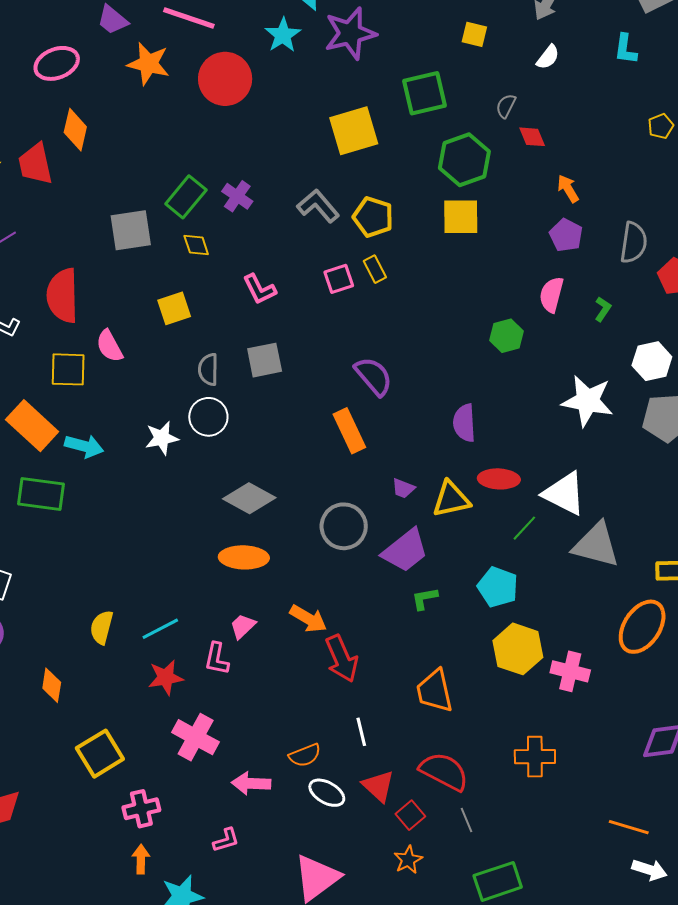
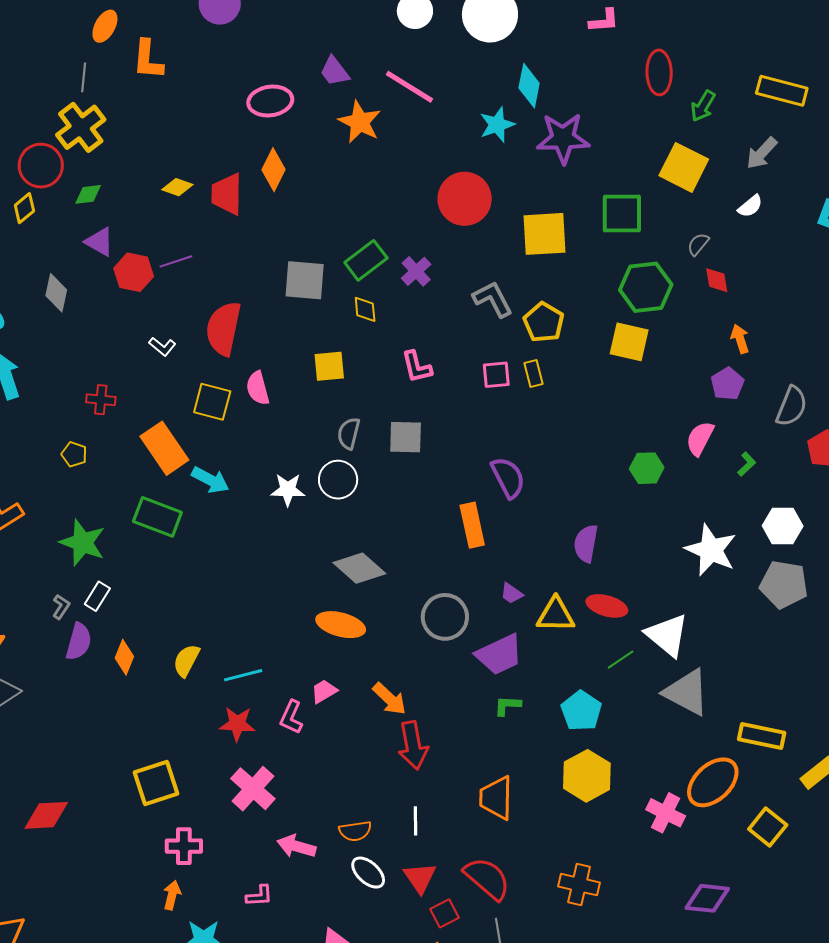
yellow square: (474, 34) -> (684, 167), size x1.8
red circle: (225, 79) -> (465, 199), moved
pink cross: (570, 671) -> (666, 813), moved
orange diamond: (52, 685) -> (124, 657), moved

